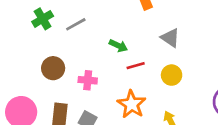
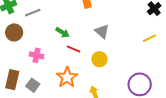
red line: (136, 66) -> (74, 49), turned 32
brown circle: (53, 68) -> (14, 32), moved

